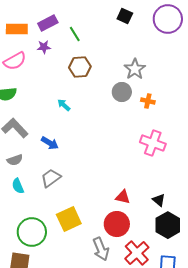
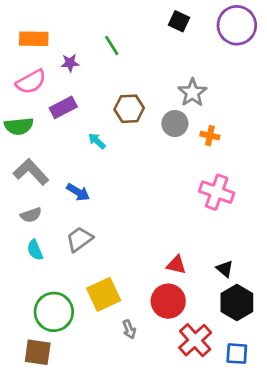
purple rectangle: (48, 23) -> (63, 107), moved
brown hexagon: (80, 67) -> (129, 109), moved
gray arrow: (101, 249) -> (129, 329), moved, size x0.6

